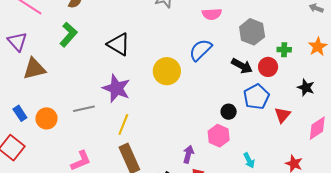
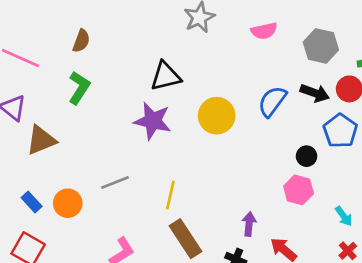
black triangle: (119, 44) -> (166, 76), moved, turned -35
blue semicircle: (201, 50) -> (272, 101), moved
purple star: (116, 88) -> (153, 121), moved
purple arrow: (188, 154) -> (249, 224), moved

